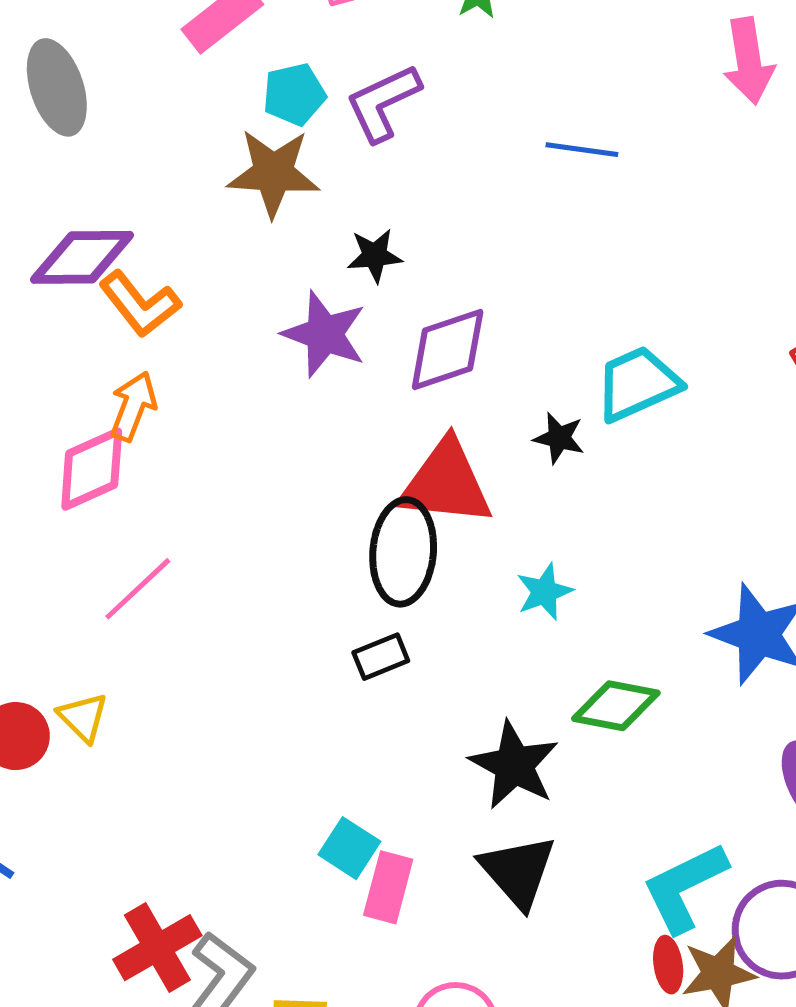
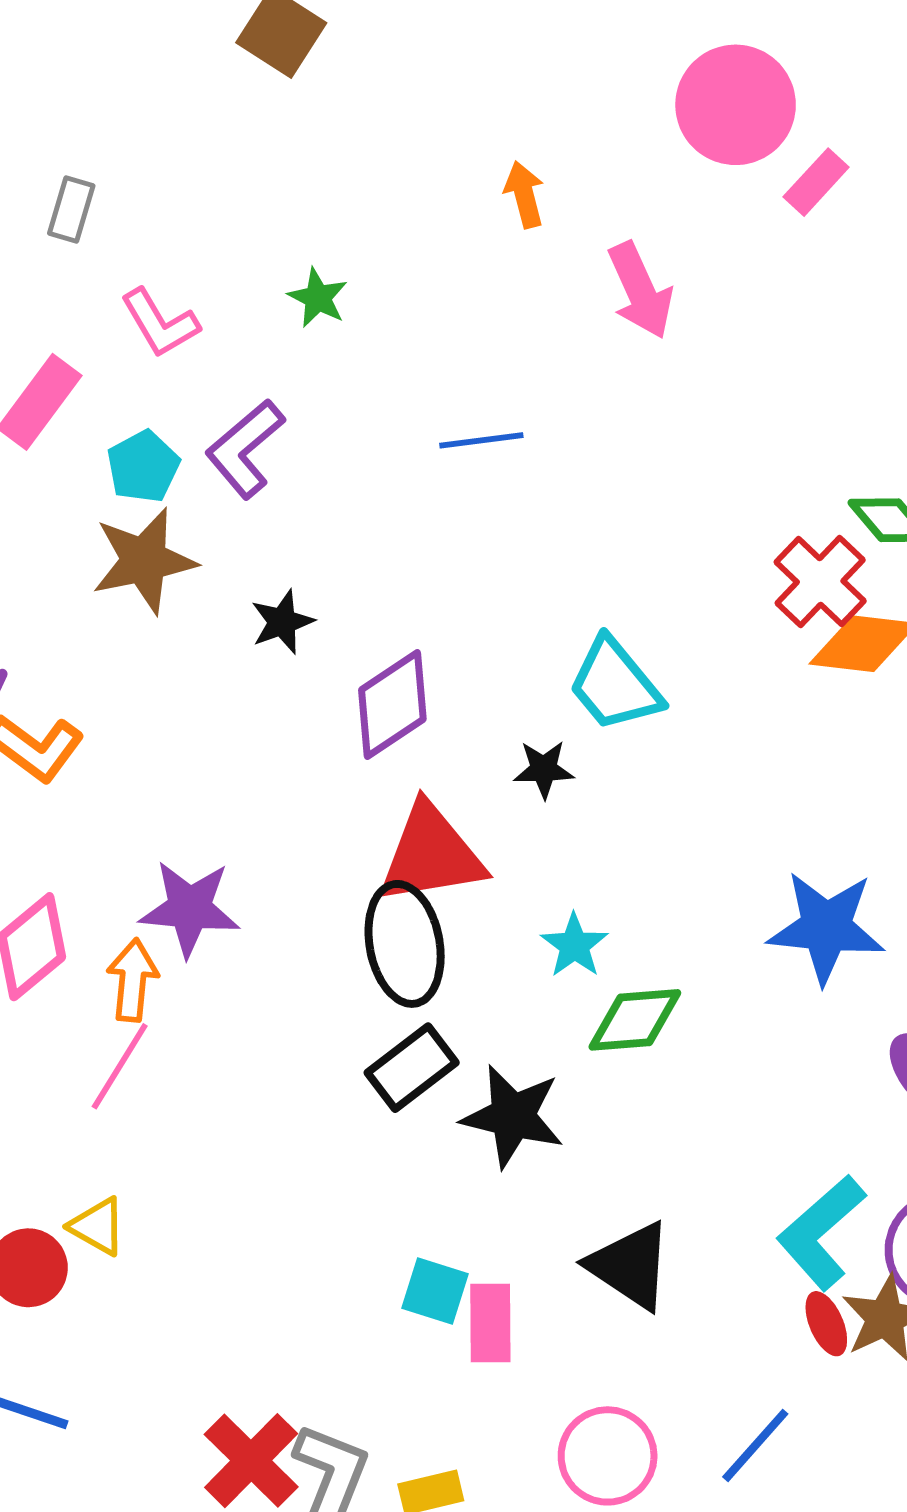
purple star: (324, 334) -> (190, 908), moved
cyan trapezoid: (638, 384) -> (615, 685), turned -90
orange arrow: (133, 406) -> (132, 980), moved
black rectangle: (381, 657) -> (412, 1068), size x1.4
green diamond: (616, 706) -> (635, 1020), moved
black star: (514, 765) -> (513, 1116), moved

